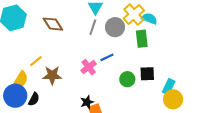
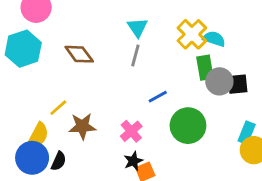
gray circle: (115, 27) -> (219, 81), moved
pink cross: (89, 67) -> (131, 131), moved
black square: (147, 74) -> (238, 84), moved
green circle: (127, 79) -> (188, 126), size x1.6

